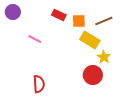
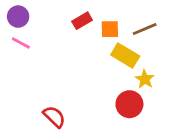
red rectangle: (59, 15) -> (82, 21), turned -56
pink line: (35, 39) -> (21, 43), moved
red semicircle: (39, 84) -> (54, 117), turned -42

